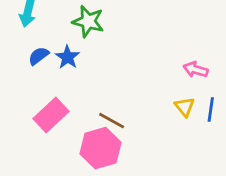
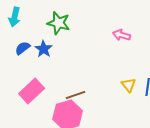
pink arrow: (196, 70) -> (122, 35), moved
brown line: (112, 121) -> (76, 95), turned -48

